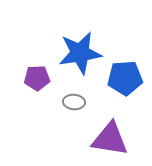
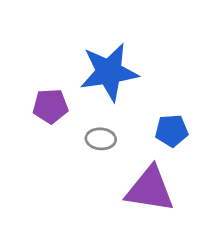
blue pentagon: (125, 78) -> (172, 131), moved, size x0.7

